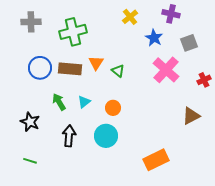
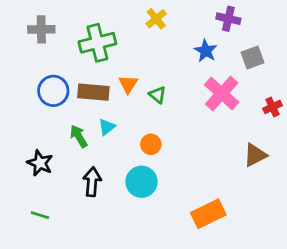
yellow cross: (130, 17) -> (156, 19), moved
cyan triangle: (84, 102) -> (107, 127), moved

